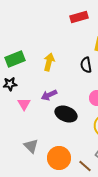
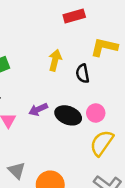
yellow arrow: (49, 62) -> (55, 60), moved
black ellipse: (66, 114) -> (68, 115), moved

